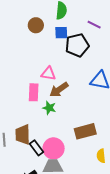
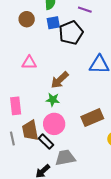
pink triangle: (48, 74) -> (29, 63), moved
pink rectangle: (34, 92) -> (16, 106), moved
pink circle: (54, 148) -> (54, 124), moved

